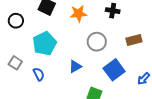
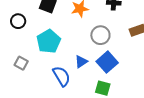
blue square: (114, 70) -> (107, 62), moved
blue semicircle: (39, 74) -> (61, 76), moved, size x1.5

